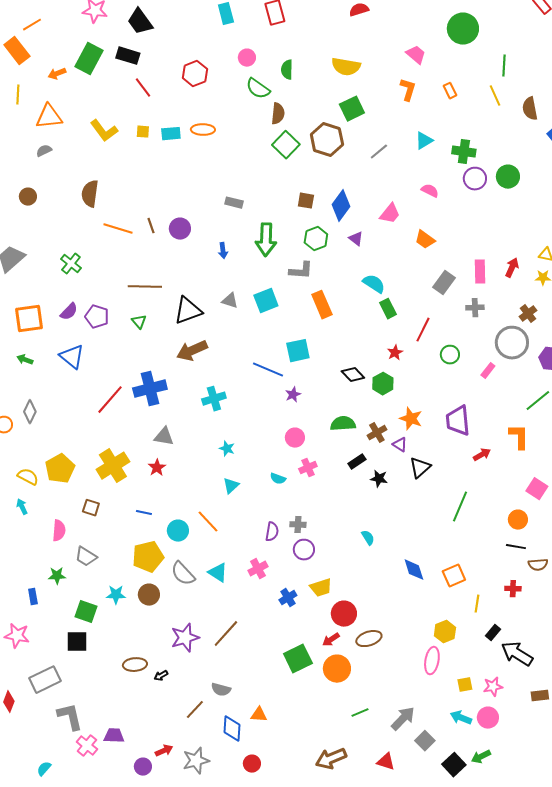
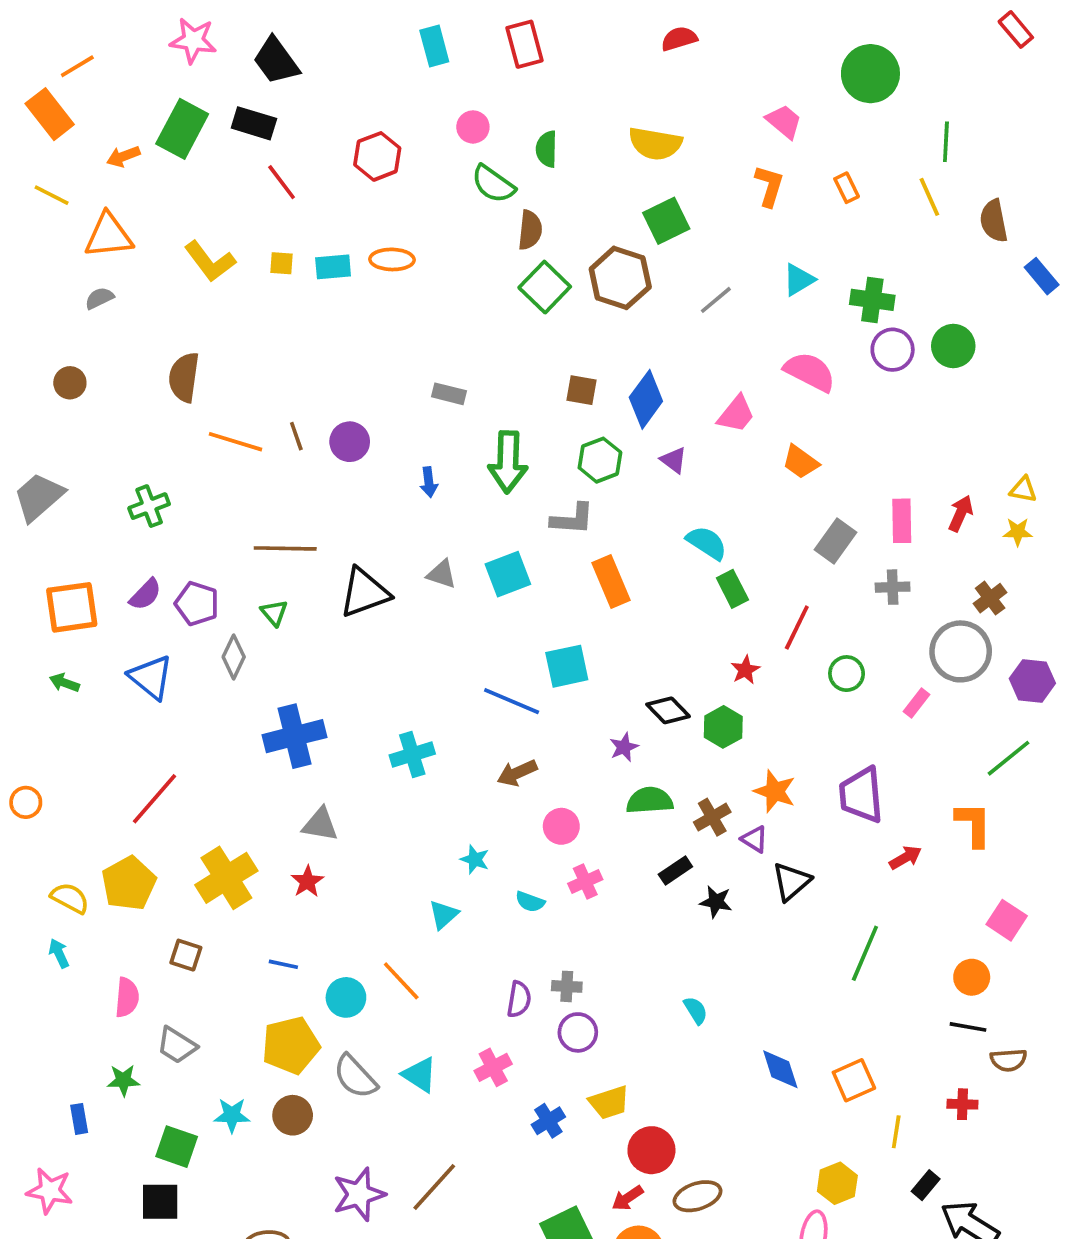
yellow line: (18, 95) -> (52, 195), turned -66
pink semicircle: (430, 191) -> (810, 372), size x1.6
green cross: (71, 264) -> (149, 506), turned 30
brown arrow: (192, 351) -> (517, 773), moved, size x0.7
purple star: (293, 395) -> (624, 747), moved
red line: (110, 400) -> (155, 799), moved
gray diamond: (30, 412) -> (234, 657), moved
cyan star: (227, 449) -> (475, 859), moved

